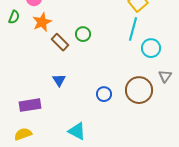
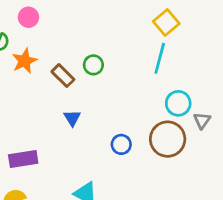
orange star: (42, 22) -> (25, 61), moved
cyan circle: (151, 48) -> (178, 103), moved
blue triangle: (59, 80) -> (72, 118), moved

